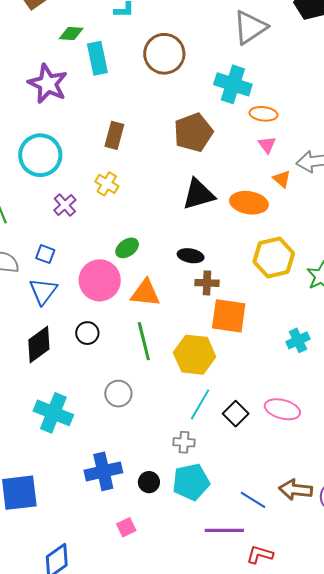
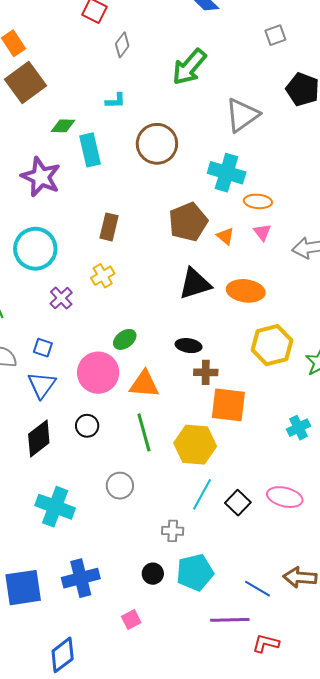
orange triangle: (282, 179) -> (225, 236), moved
yellow cross: (107, 184) -> (103, 276), turned 30
gray cross: (184, 442) -> (173, 531), moved
blue cross: (103, 471) -> (81, 578), moved

